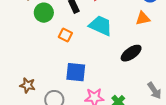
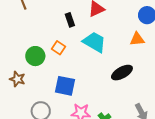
green circle: (44, 13) -> (35, 56), moved
brown star: (28, 85) -> (17, 79), moved

